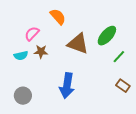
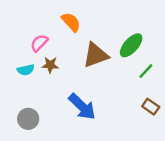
brown triangle: (78, 44) -> (96, 55), turned -40
blue arrow: (67, 86) -> (82, 107), turned -55

